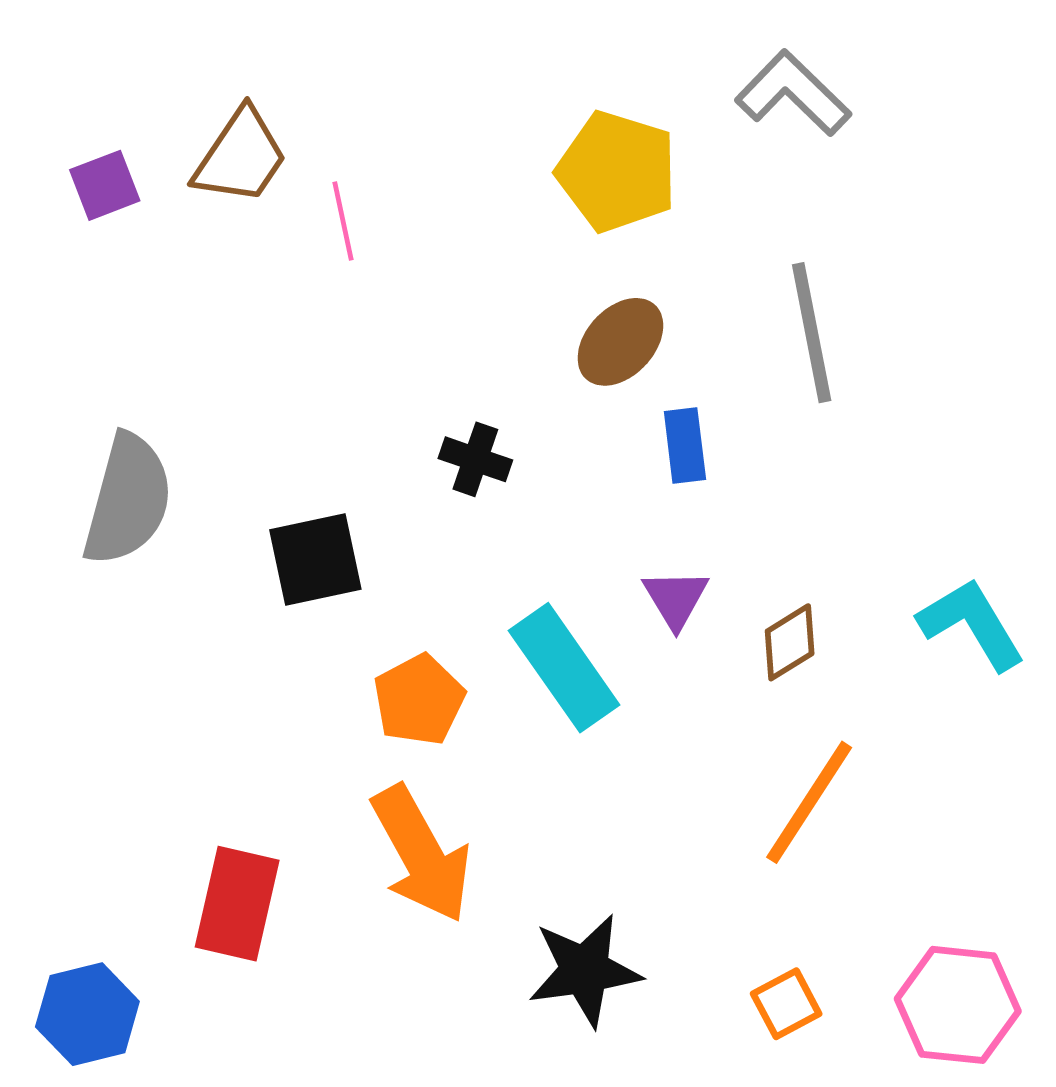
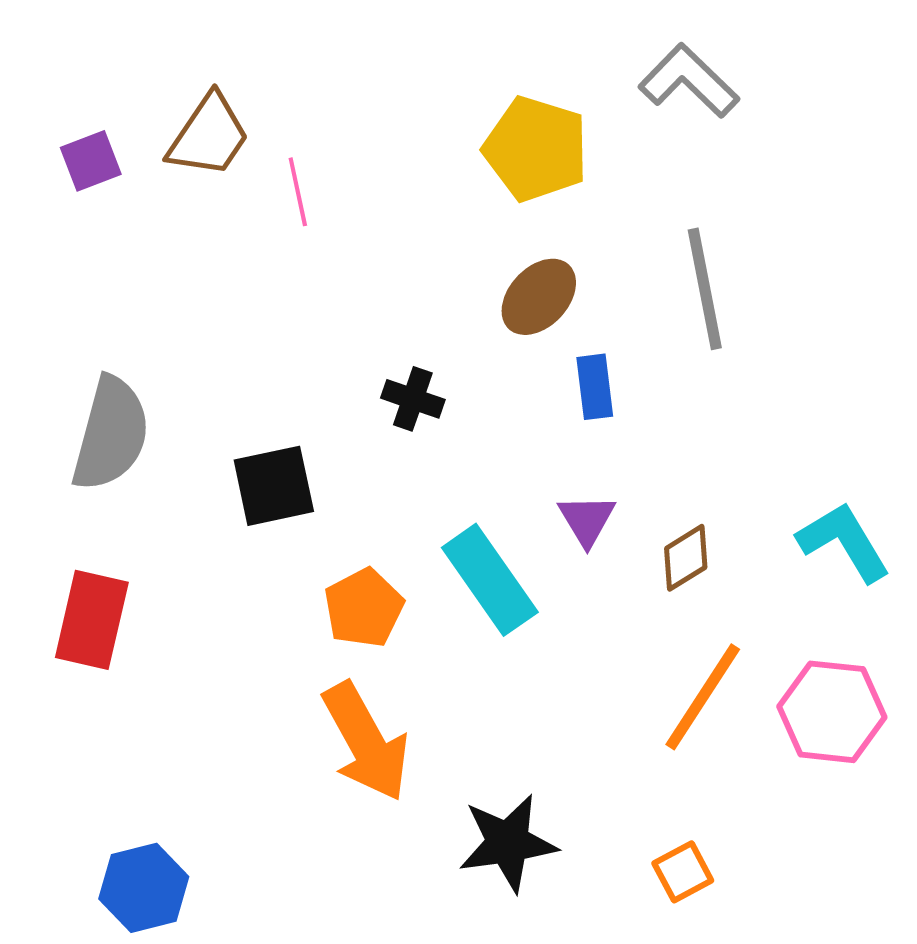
red rectangle: (237, 904) -> (92, 620), moved
pink hexagon: (958, 1005) -> (832, 712), moved
blue hexagon: (87, 1014) -> (144, 888), moved

